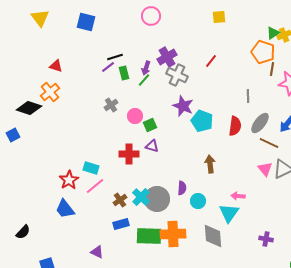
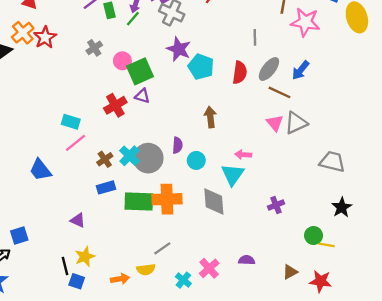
green square: (150, 125) -> (140, 71), size x1.6
red cross: (129, 154) -> (115, 105), turned -30
red star: (69, 180) -> (45, 37), moved
purple cross: (266, 239) -> (276, 205), turned -32

